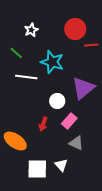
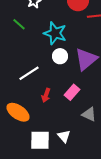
white line: (26, 77) -> (29, 73), moved, turned -40
white circle: (57, 101) -> (60, 56), moved
gray triangle: (76, 143) -> (89, 114), moved

